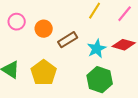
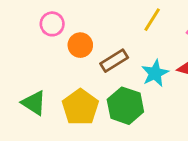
pink circle: (17, 22) -> (52, 24), moved
green hexagon: (100, 80) -> (125, 106), moved

